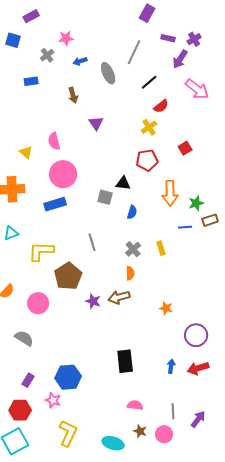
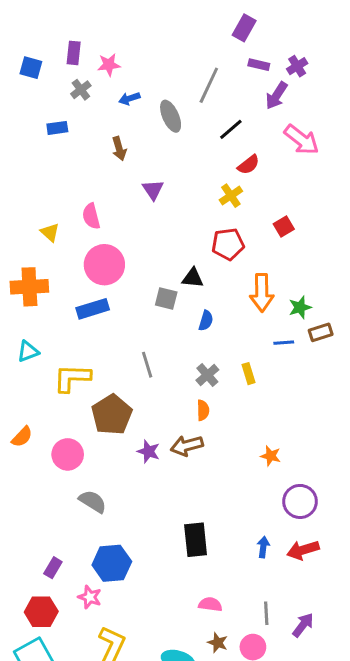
purple rectangle: (147, 13) -> (244, 28), moved
purple rectangle: (31, 16) -> (74, 53), moved, turned -56
orange star: (166, 308) -> (271, 456), moved
gray semicircle: (24, 338) -> (93, 501), moved

